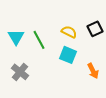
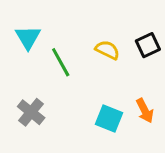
cyan triangle: (16, 37) -> (28, 37), moved
cyan square: (68, 55) -> (109, 118), moved

